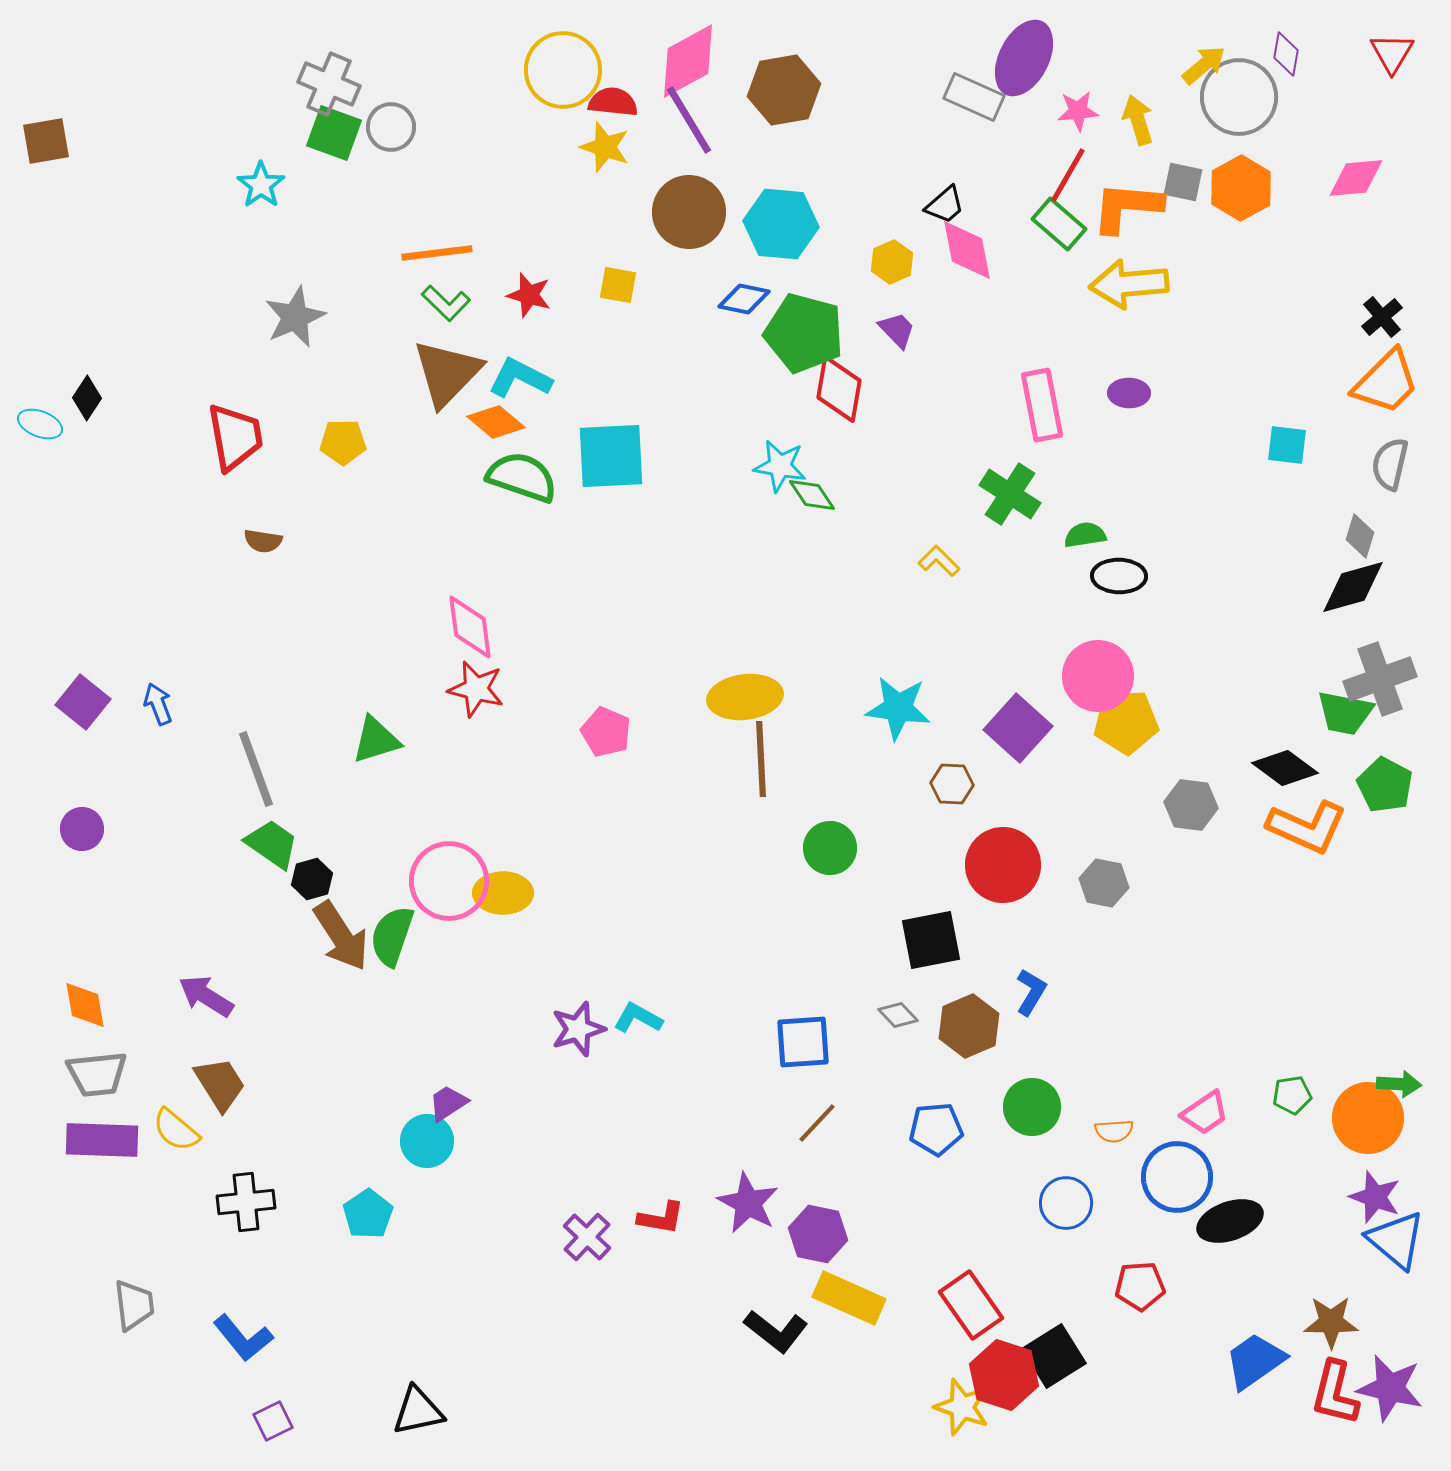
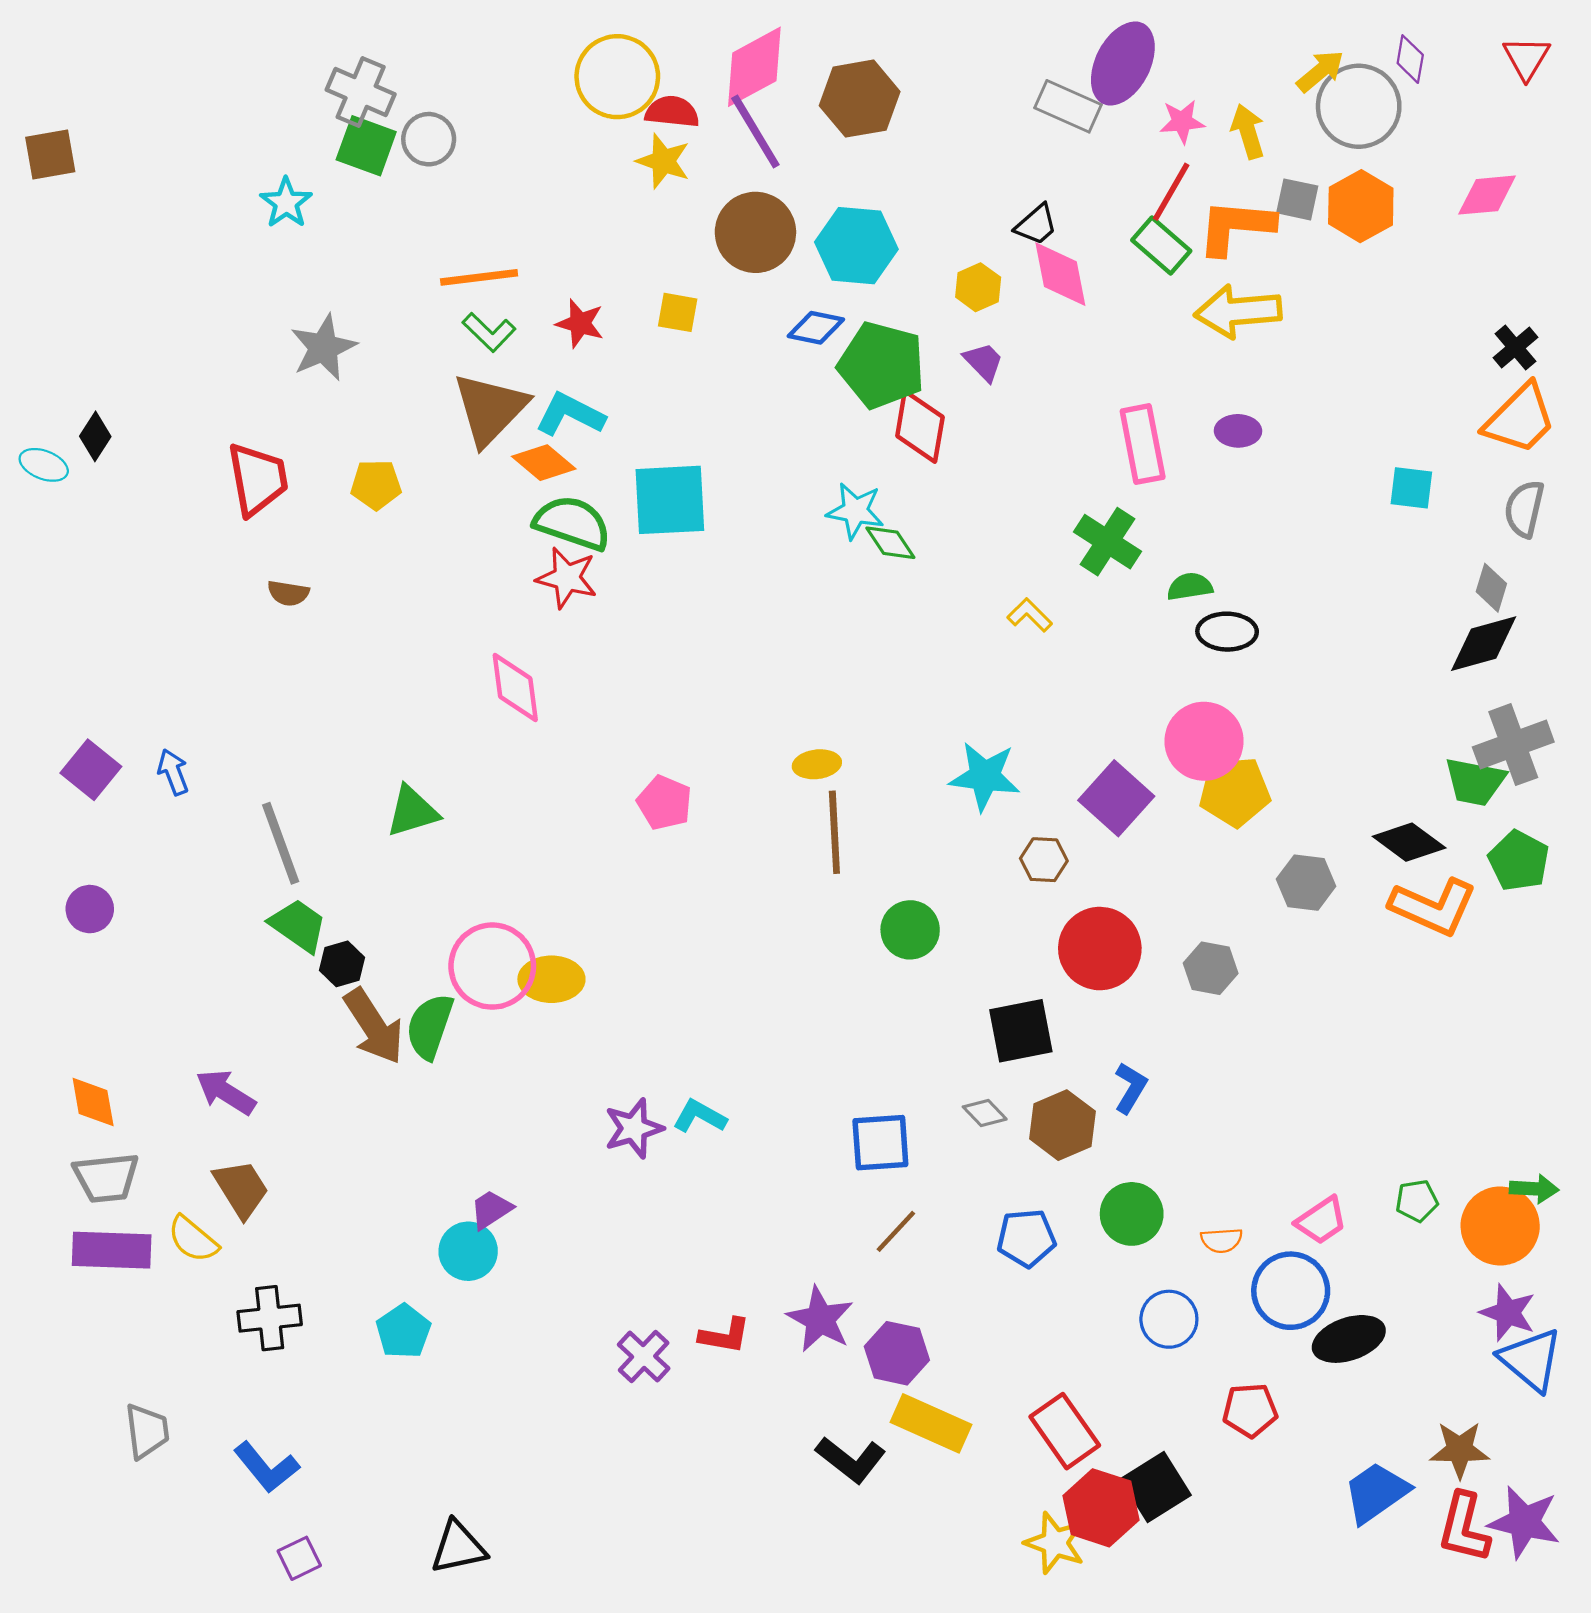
red star: (476, 689) -> (567, 578), moved
yellow ellipse: (745, 697) -> (817, 764), size x0.6

